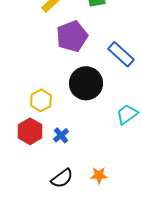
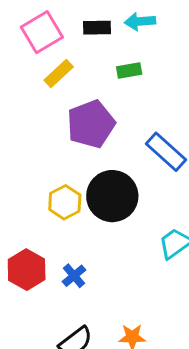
yellow hexagon: (41, 100) -> (65, 202), moved

